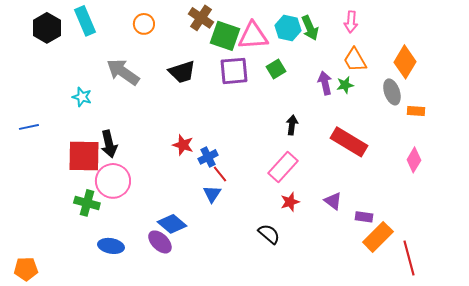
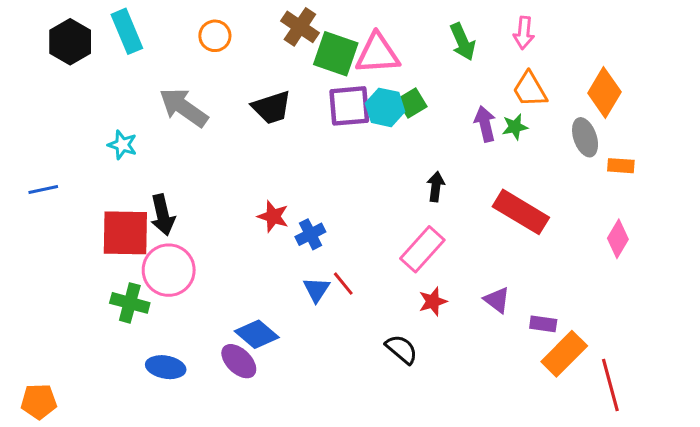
cyan hexagon: (288, 28) -> (385, 107), moved
red line: (220, 174) -> (343, 284), moved

